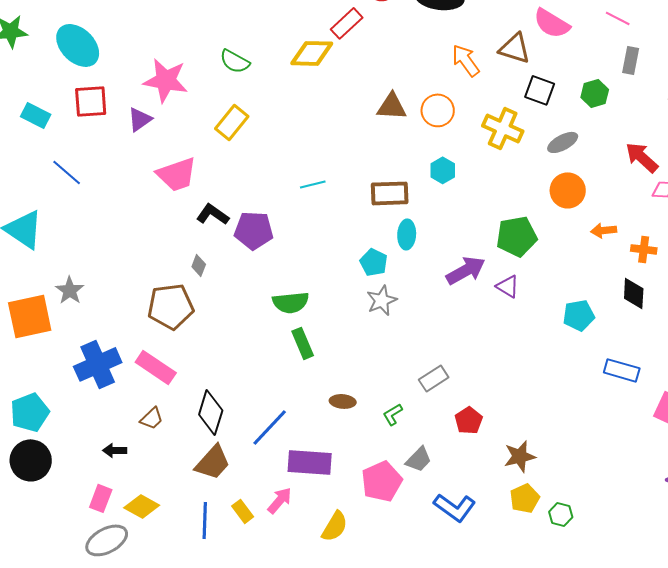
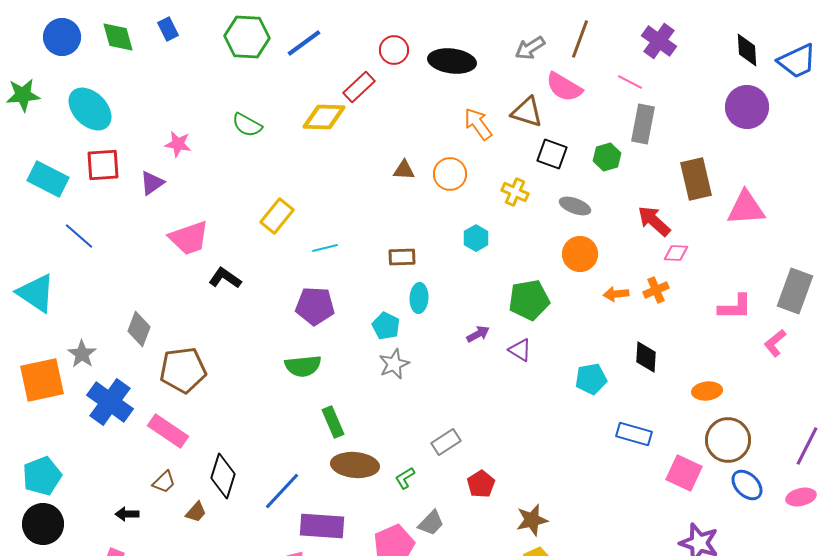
gray rectangle: (631, 60) -> (643, 124), size x1.4
pink star: (166, 80) -> (178, 144), size x0.6
brown triangle: (392, 106) -> (404, 170), size x0.7
cyan rectangle: (36, 115) -> (48, 179), size x1.4
yellow rectangle: (232, 122) -> (277, 216), moved
yellow cross: (503, 128) -> (515, 192), size x0.7
gray ellipse: (563, 142) -> (575, 206), turned 48
cyan hexagon: (443, 170) -> (476, 238), moved
brown rectangle: (390, 193) -> (402, 257), size x0.7
purple pentagon: (254, 230) -> (315, 306), moved
orange cross: (644, 249) -> (656, 290), moved, turned -30
gray diamond: (199, 265) -> (139, 329), moved, size x1.6
purple arrow: (466, 270) -> (478, 334), size x0.6
green rectangle: (303, 343) -> (333, 422), moved
blue cross: (98, 364) -> (110, 402), moved, turned -30
brown ellipse: (343, 401) -> (355, 465), size x1.8
brown trapezoid: (213, 462) -> (196, 512), moved, size x0.6

